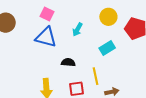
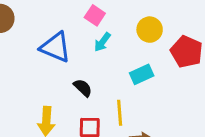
pink square: (47, 14) -> (95, 15), moved
black semicircle: (68, 62) -> (83, 88), turned 32

